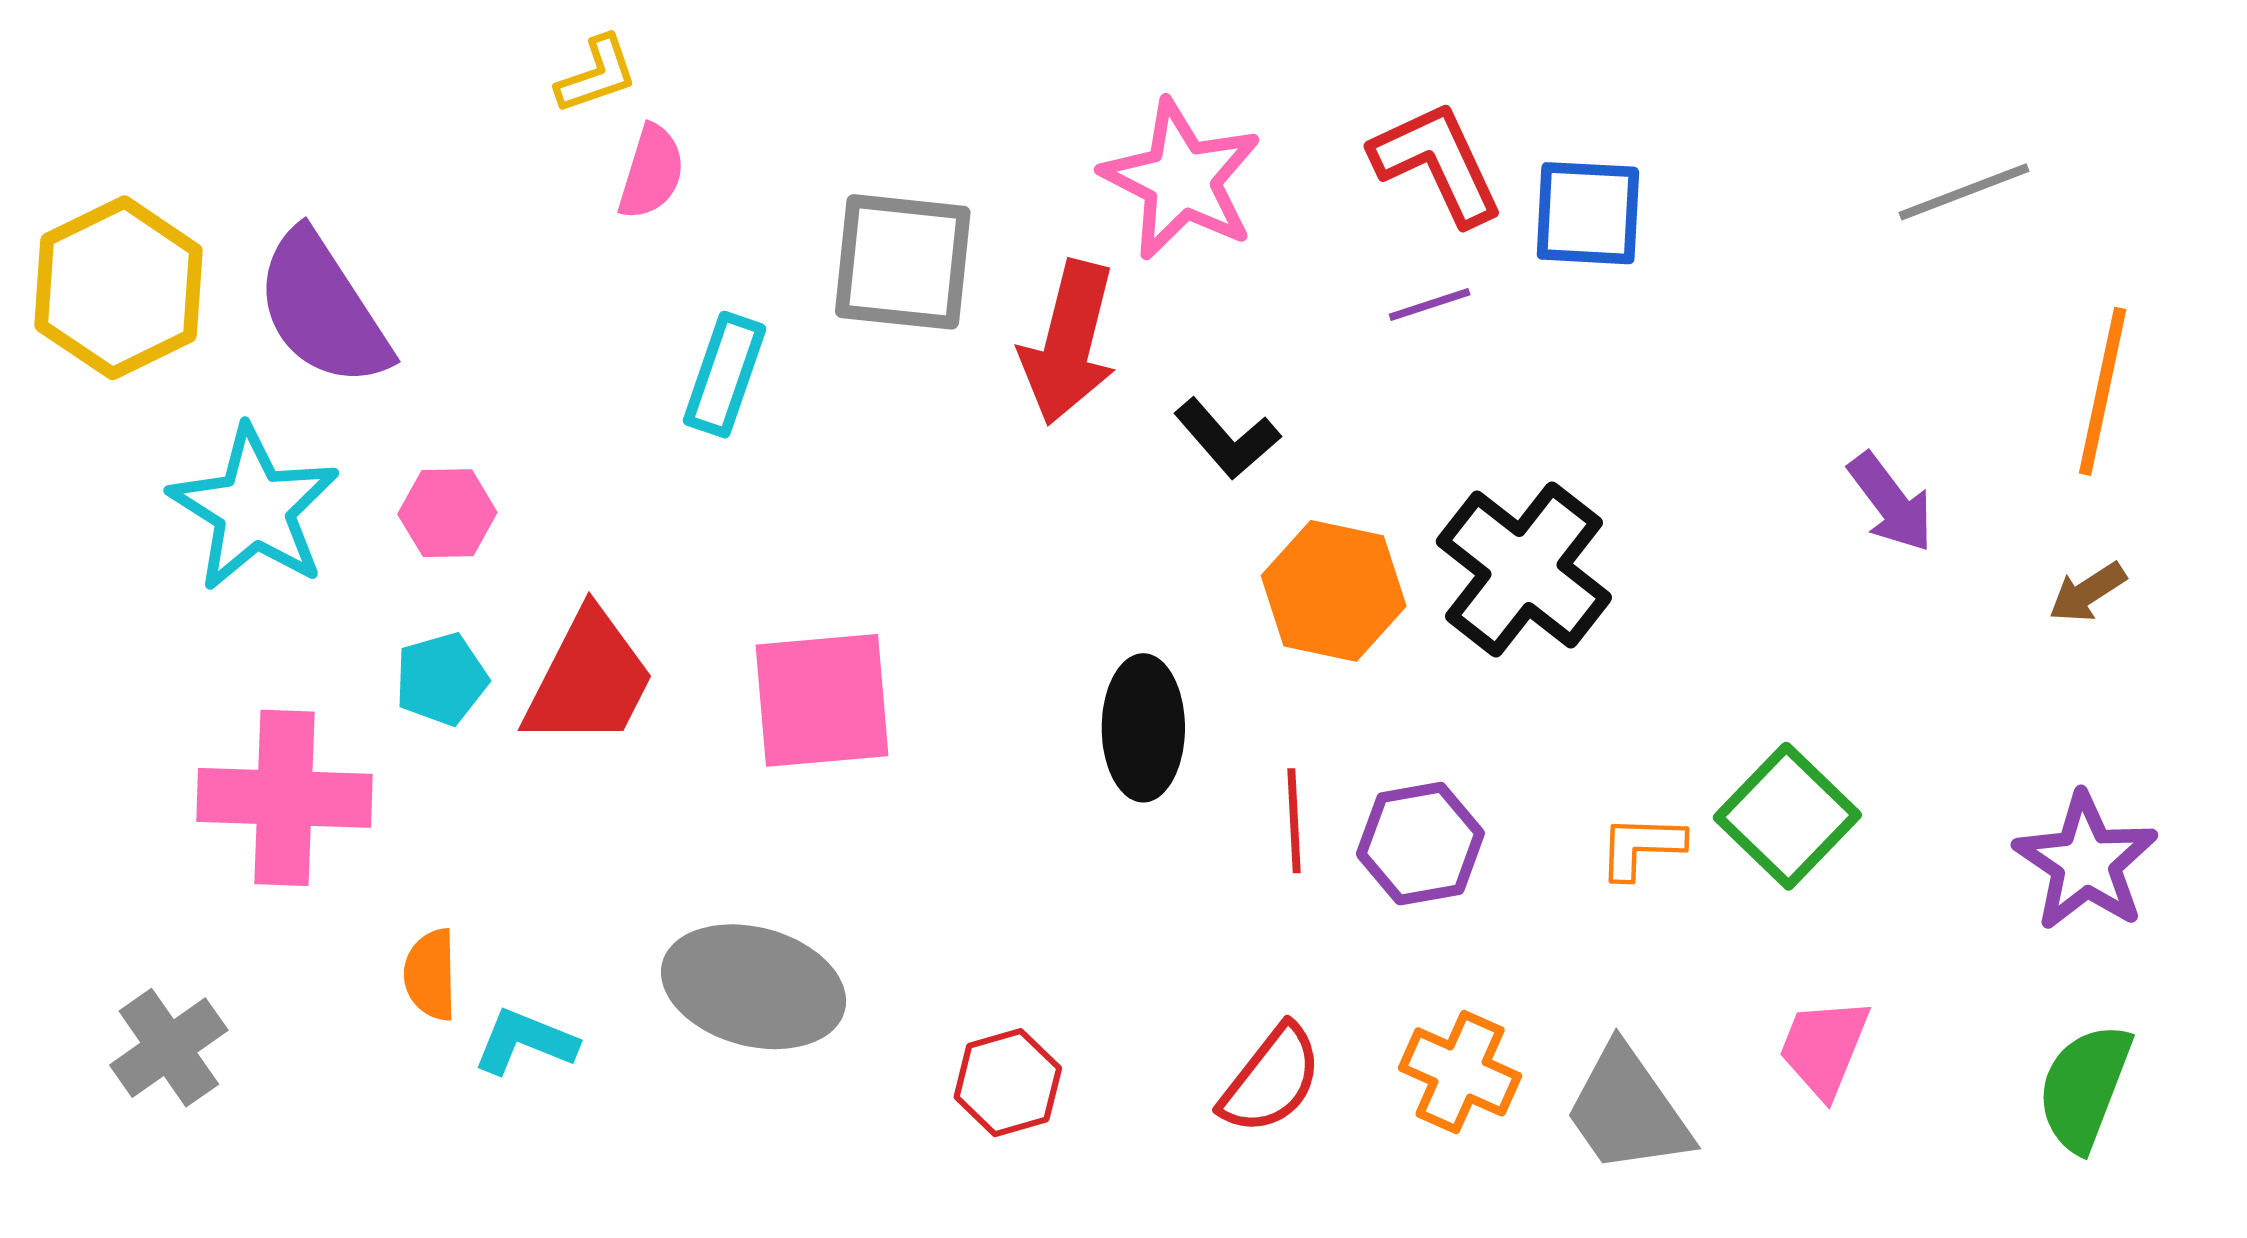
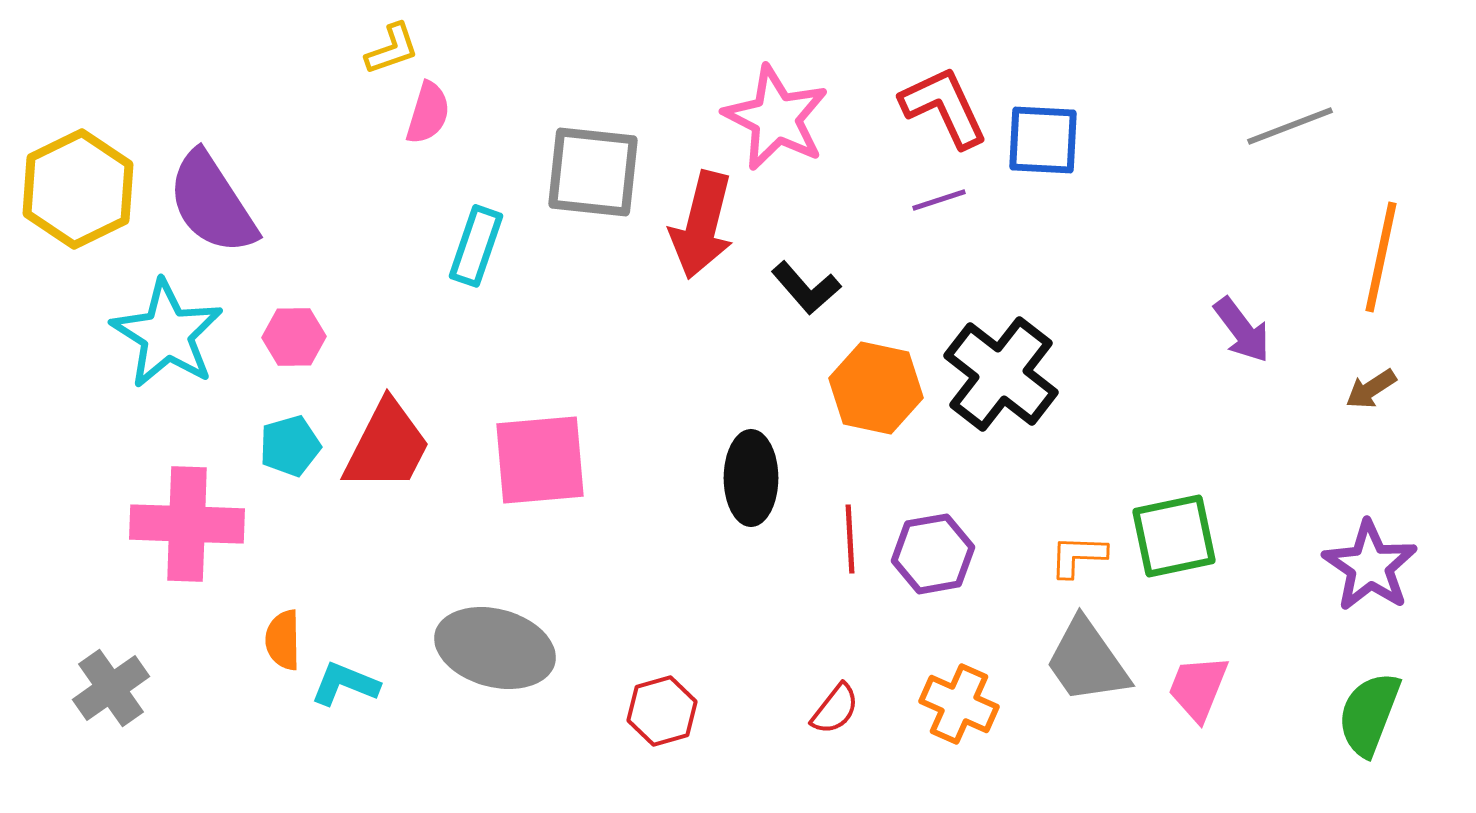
green square: (1787, 816) -> (1174, 536), turned 34
red semicircle: (1271, 1080) -> (835, 709), size x0.7
gray trapezoid: (1628, 1110) -> (1087, 661), moved

